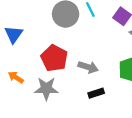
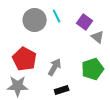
gray arrow: (88, 67) -> (55, 67), turned -78

